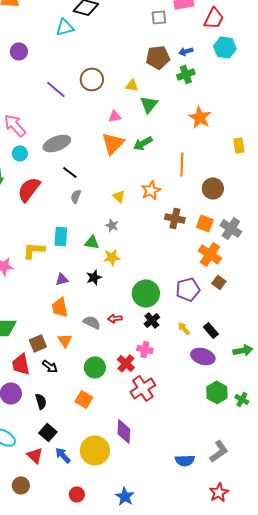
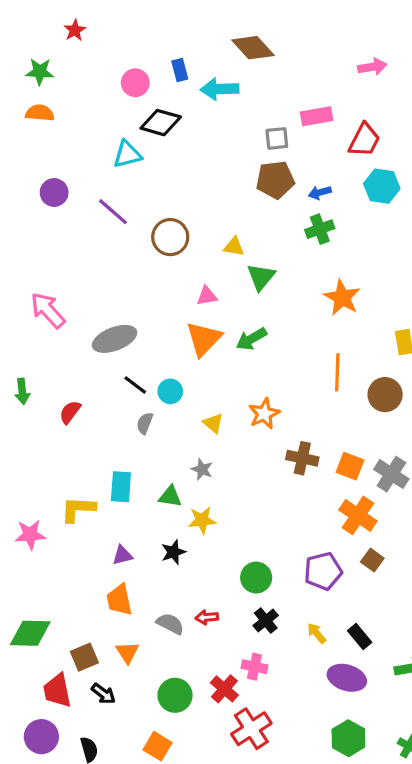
brown pentagon: (158, 57) -> (275, 180), moved
purple line: (56, 89) -> (113, 212), moved
cyan circle: (20, 153) -> (170, 391), moved
orange line: (182, 164) -> (337, 372), moved
brown circle: (213, 188) -> (385, 395), moved
red semicircle: (29, 189) -> (70, 412), size x0.6
green circle: (146, 293) -> (256, 578), size x0.7
green hexagon: (217, 392) -> (348, 738), moved

